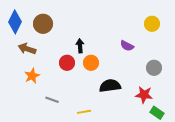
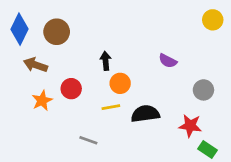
yellow circle: (152, 24) -> (213, 20), moved
red circle: (67, 63) -> (71, 89), moved
gray line: (52, 100) -> (88, 140), moved
yellow line: (84, 112) -> (111, 107), moved

